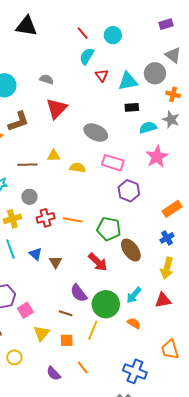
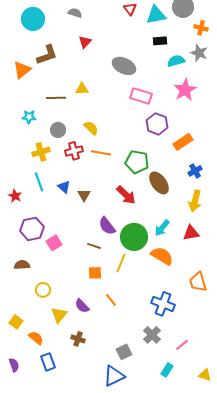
red triangle: (57, 108) -> (85, 42), size x0.6
yellow semicircle: (78, 168) -> (91, 128), moved, turned 35
orange rectangle: (172, 209) -> (183, 142), moved
orange semicircle: (134, 323) -> (162, 256), size x1.6
yellow triangle: (42, 333) -> (59, 315), moved

